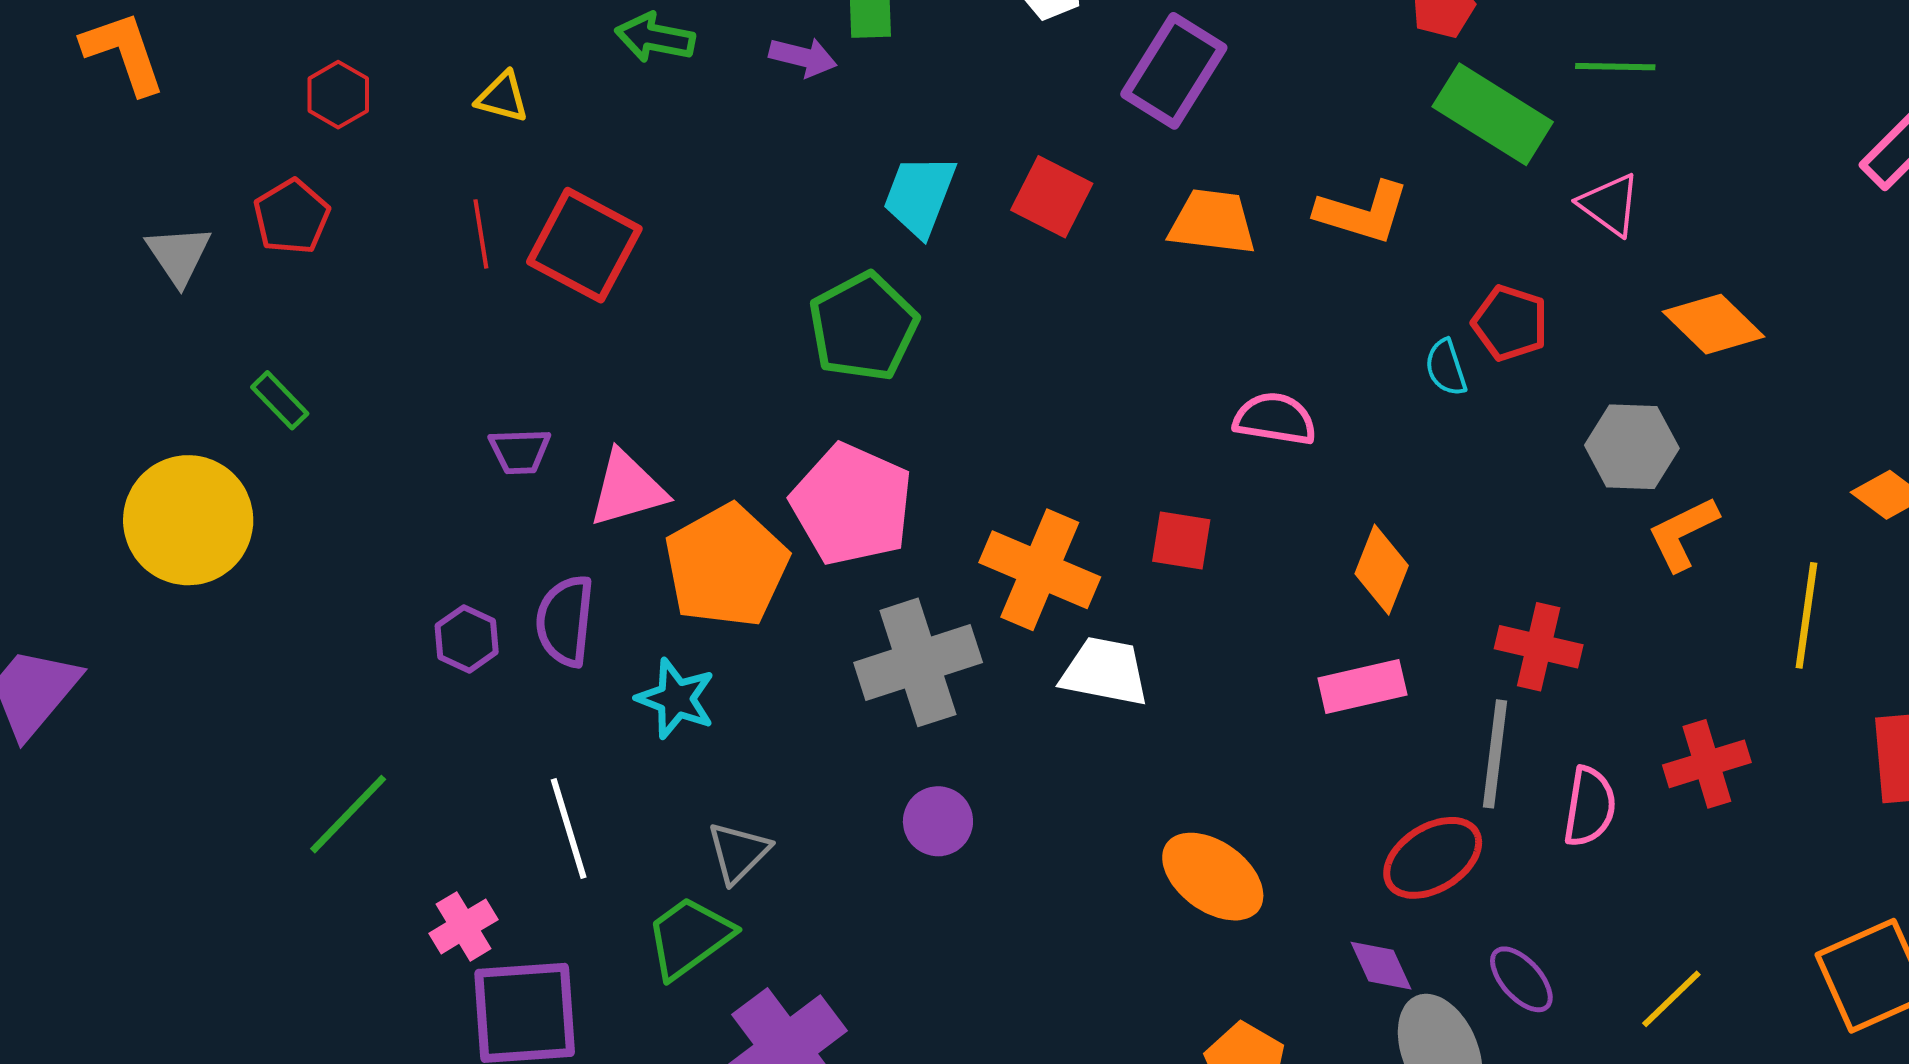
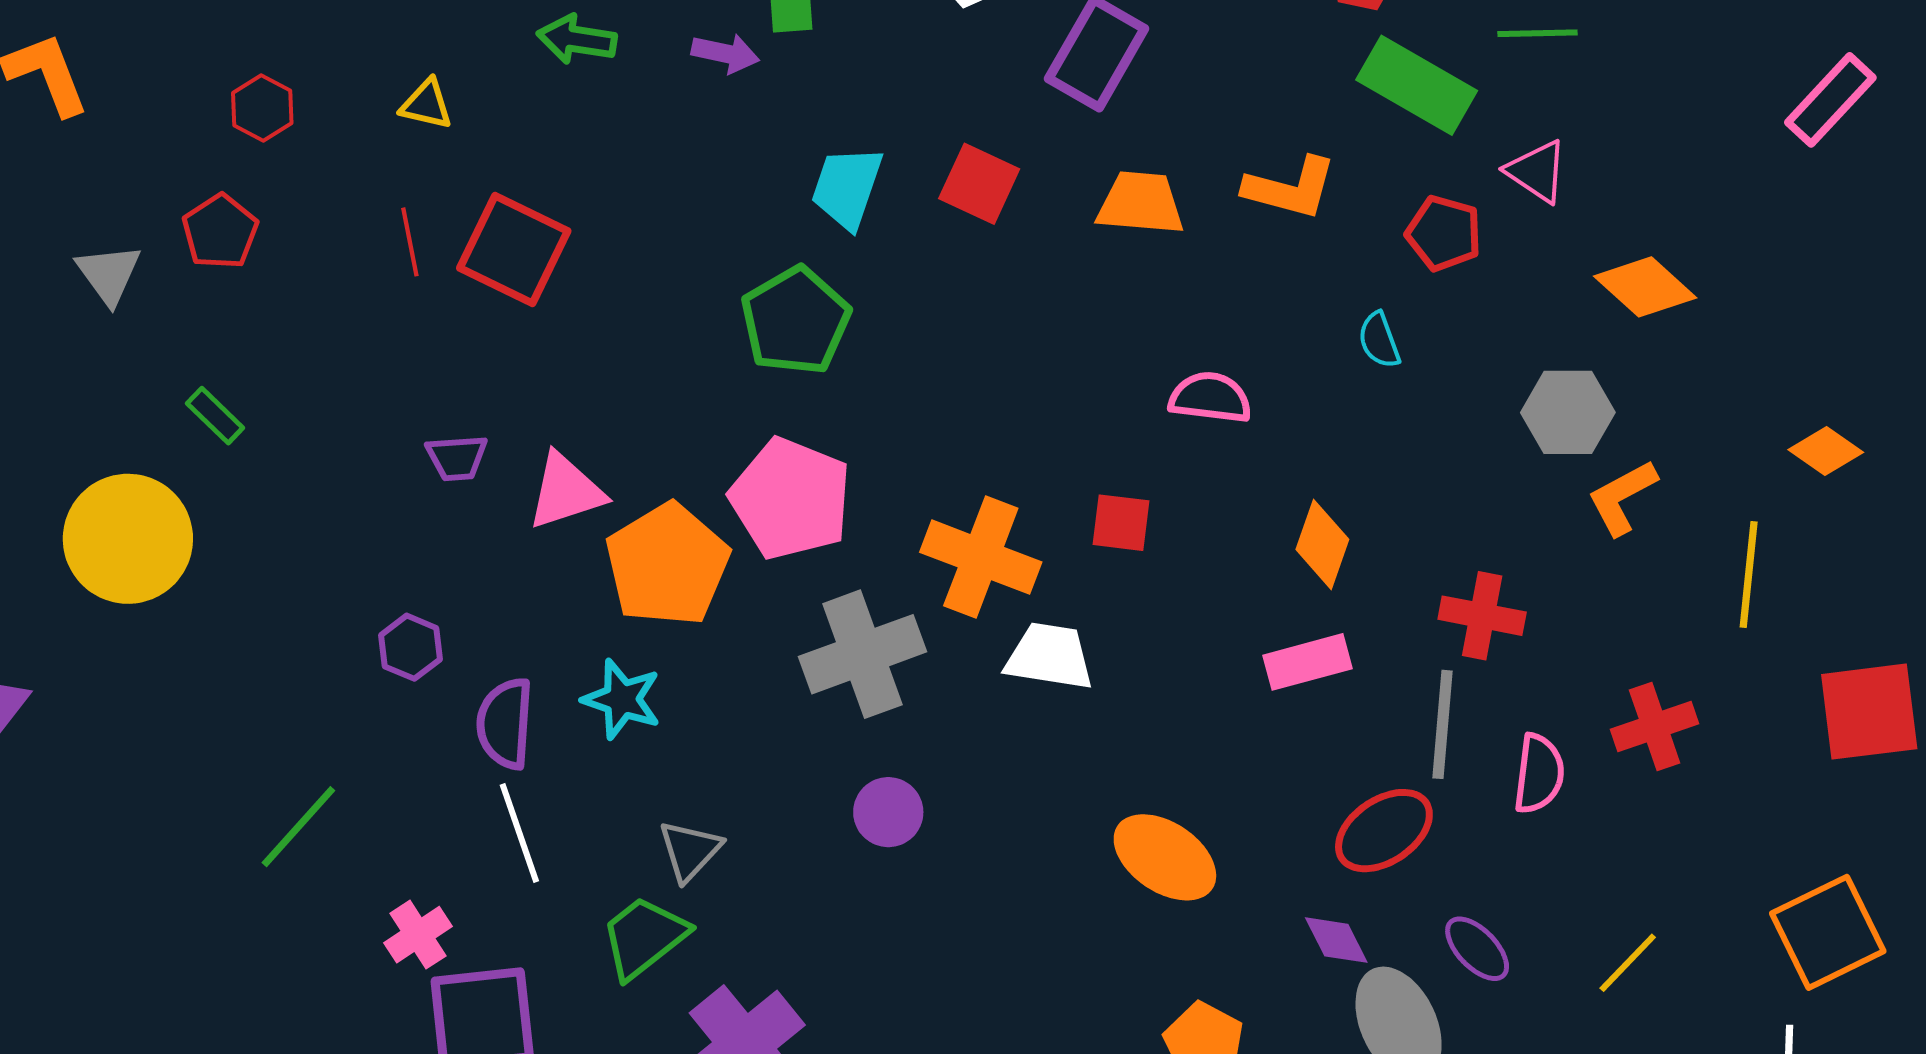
red pentagon: (1510, 323) -> (1444, 233), moved
purple semicircle: (565, 621) -> (505, 723), moved

